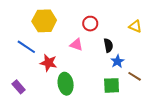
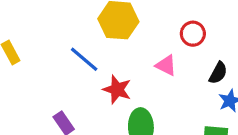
black semicircle: (108, 45) -> (218, 73), turned 32

